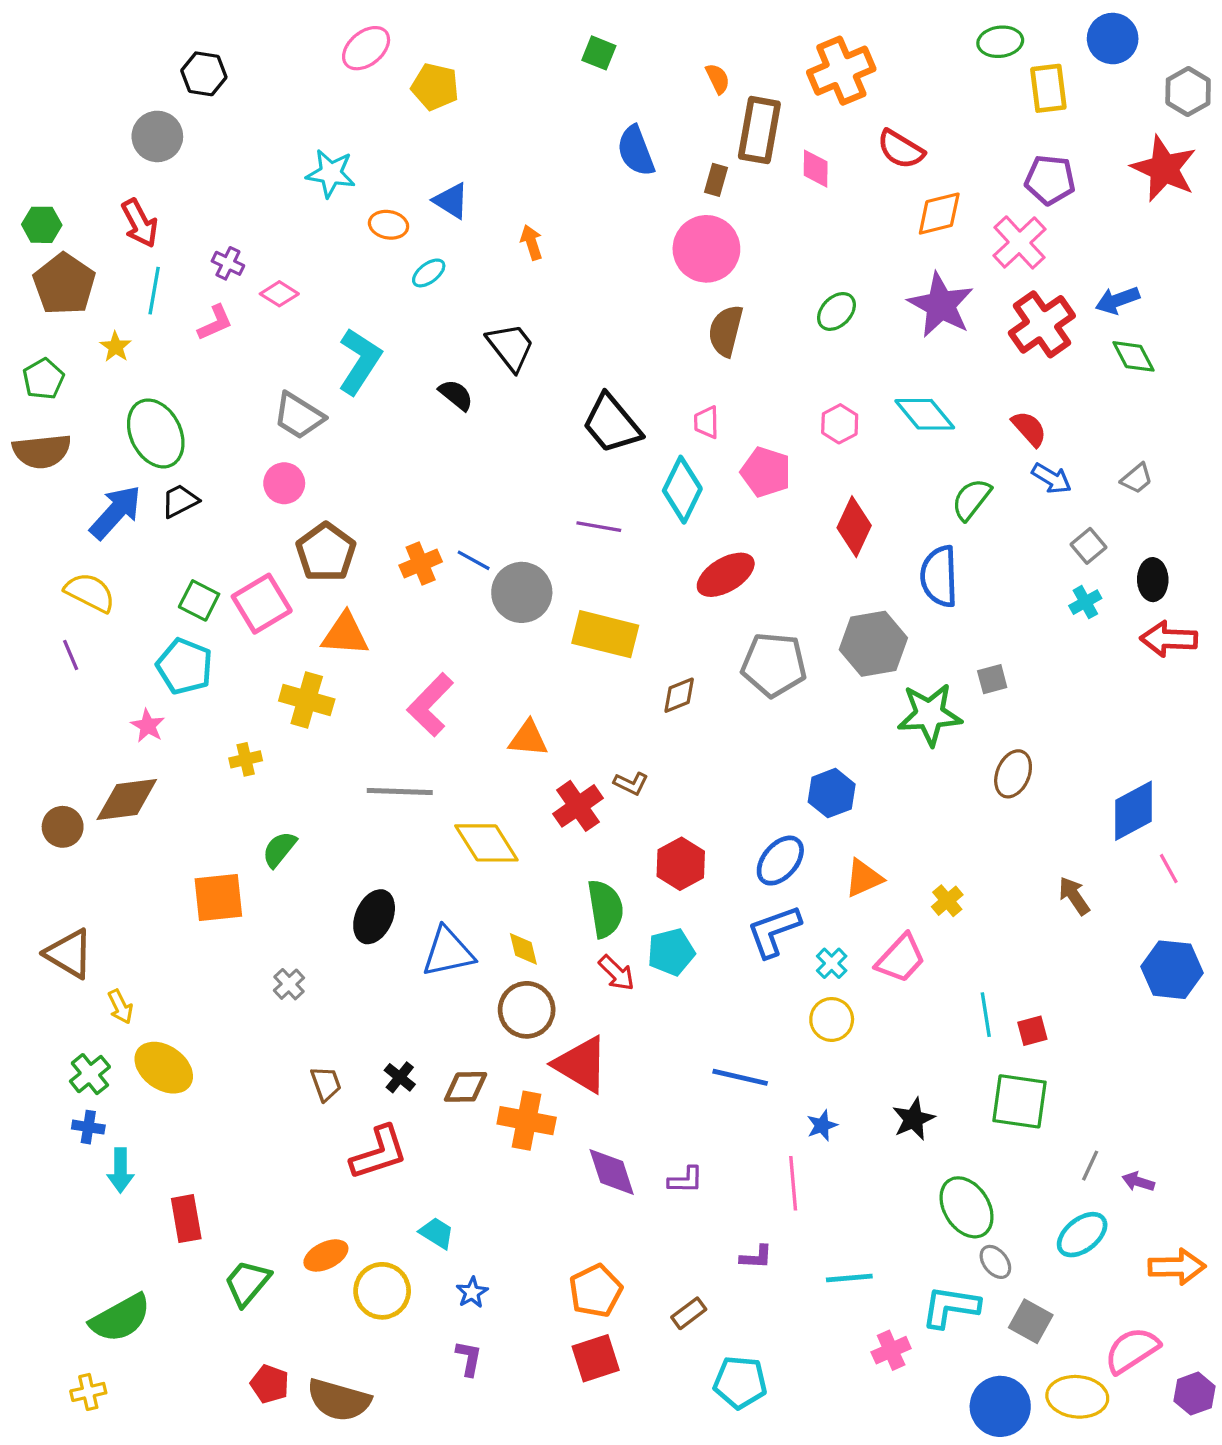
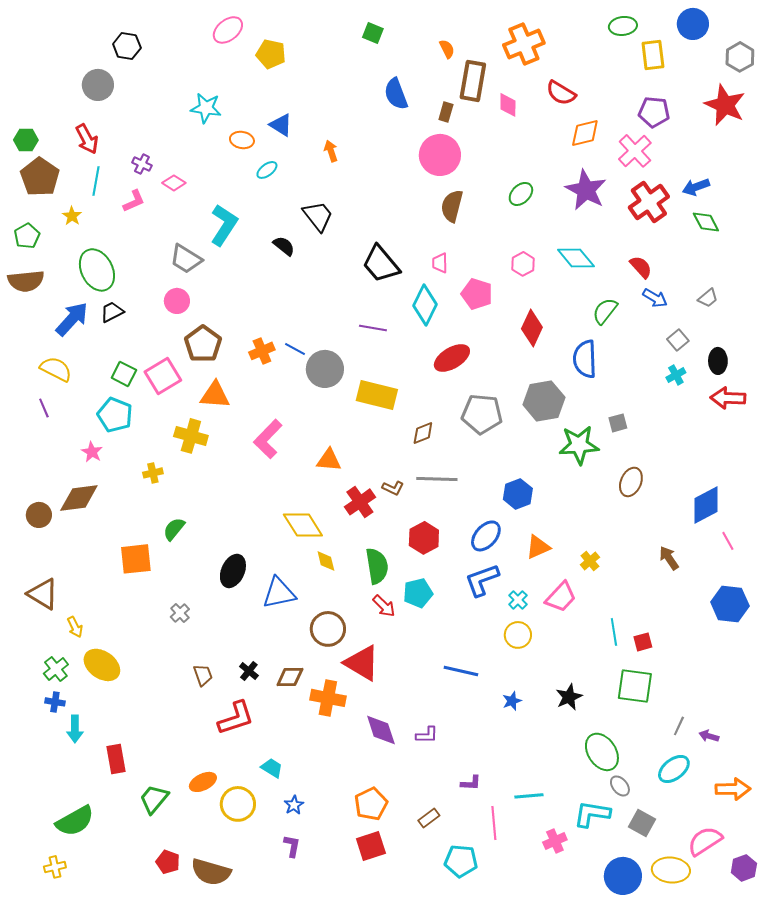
gray line: (400, 792) -> (437, 479), moved
yellow diamond: (523, 949) -> (326, 561), moved
pink line: (793, 1183) -> (494, 823), moved

